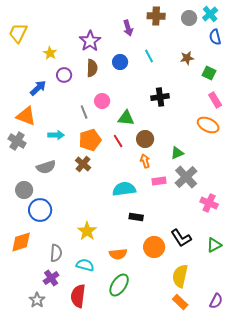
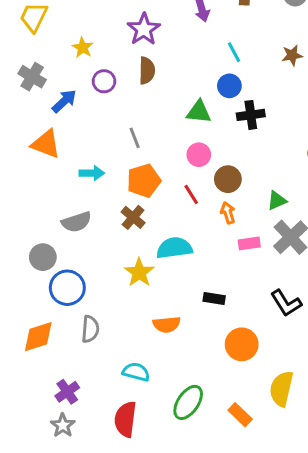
blue circle: (120, 62) -> (229, 86), moved
pink circle: (102, 101) -> (199, 155), moved
green triangle: (126, 118) -> (199, 112), moved
gray cross: (17, 141) -> (32, 77), moved
red line: (118, 141) -> (191, 194), moved
cyan semicircle: (124, 189) -> (174, 248), moved
yellow star: (87, 231) -> (139, 272), moved
black L-shape: (181, 238) -> (286, 303), moved
gray semicircle: (56, 253) -> (90, 329), moved
orange semicircle: (118, 254) -> (167, 324), moved
purple cross: (51, 278) -> (67, 392), moved
orange rectangle: (180, 302) -> (240, 415), moved

